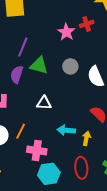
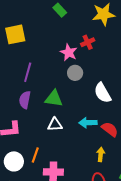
green triangle: (39, 65) -> (54, 98), moved
gray circle: (70, 66) -> (75, 73), moved
cyan arrow: (66, 130) -> (88, 123), moved

